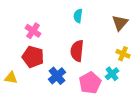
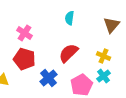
red semicircle: (77, 51) -> (68, 53), turned 40
yellow cross: (123, 54) -> (103, 56), moved

